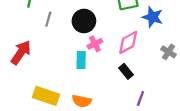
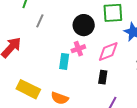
black circle: (84, 21) -> (84, 25), moved
black rectangle: (126, 71) -> (103, 77), turned 40

